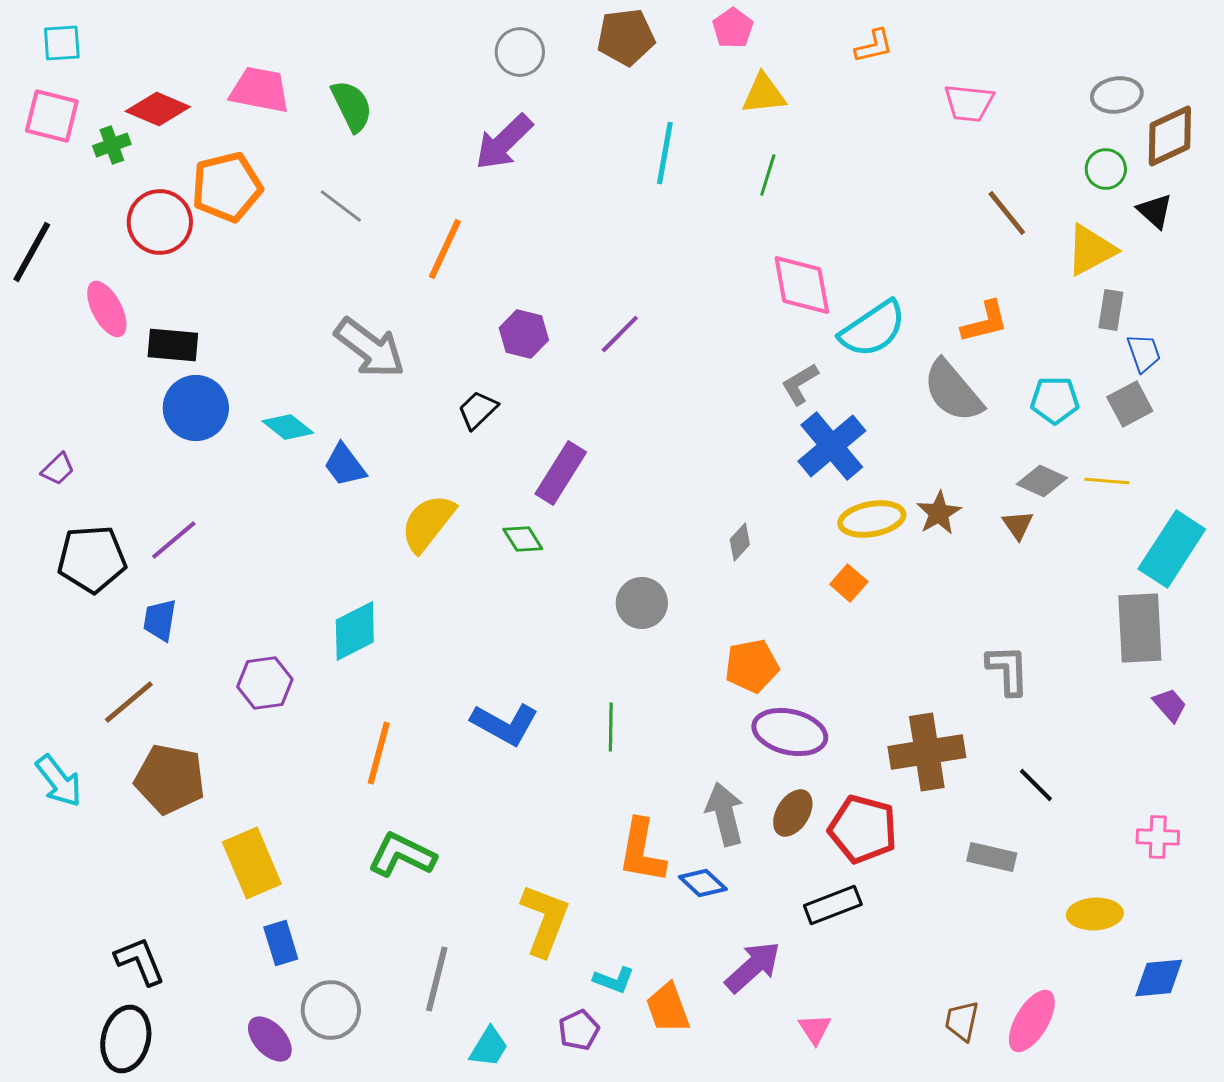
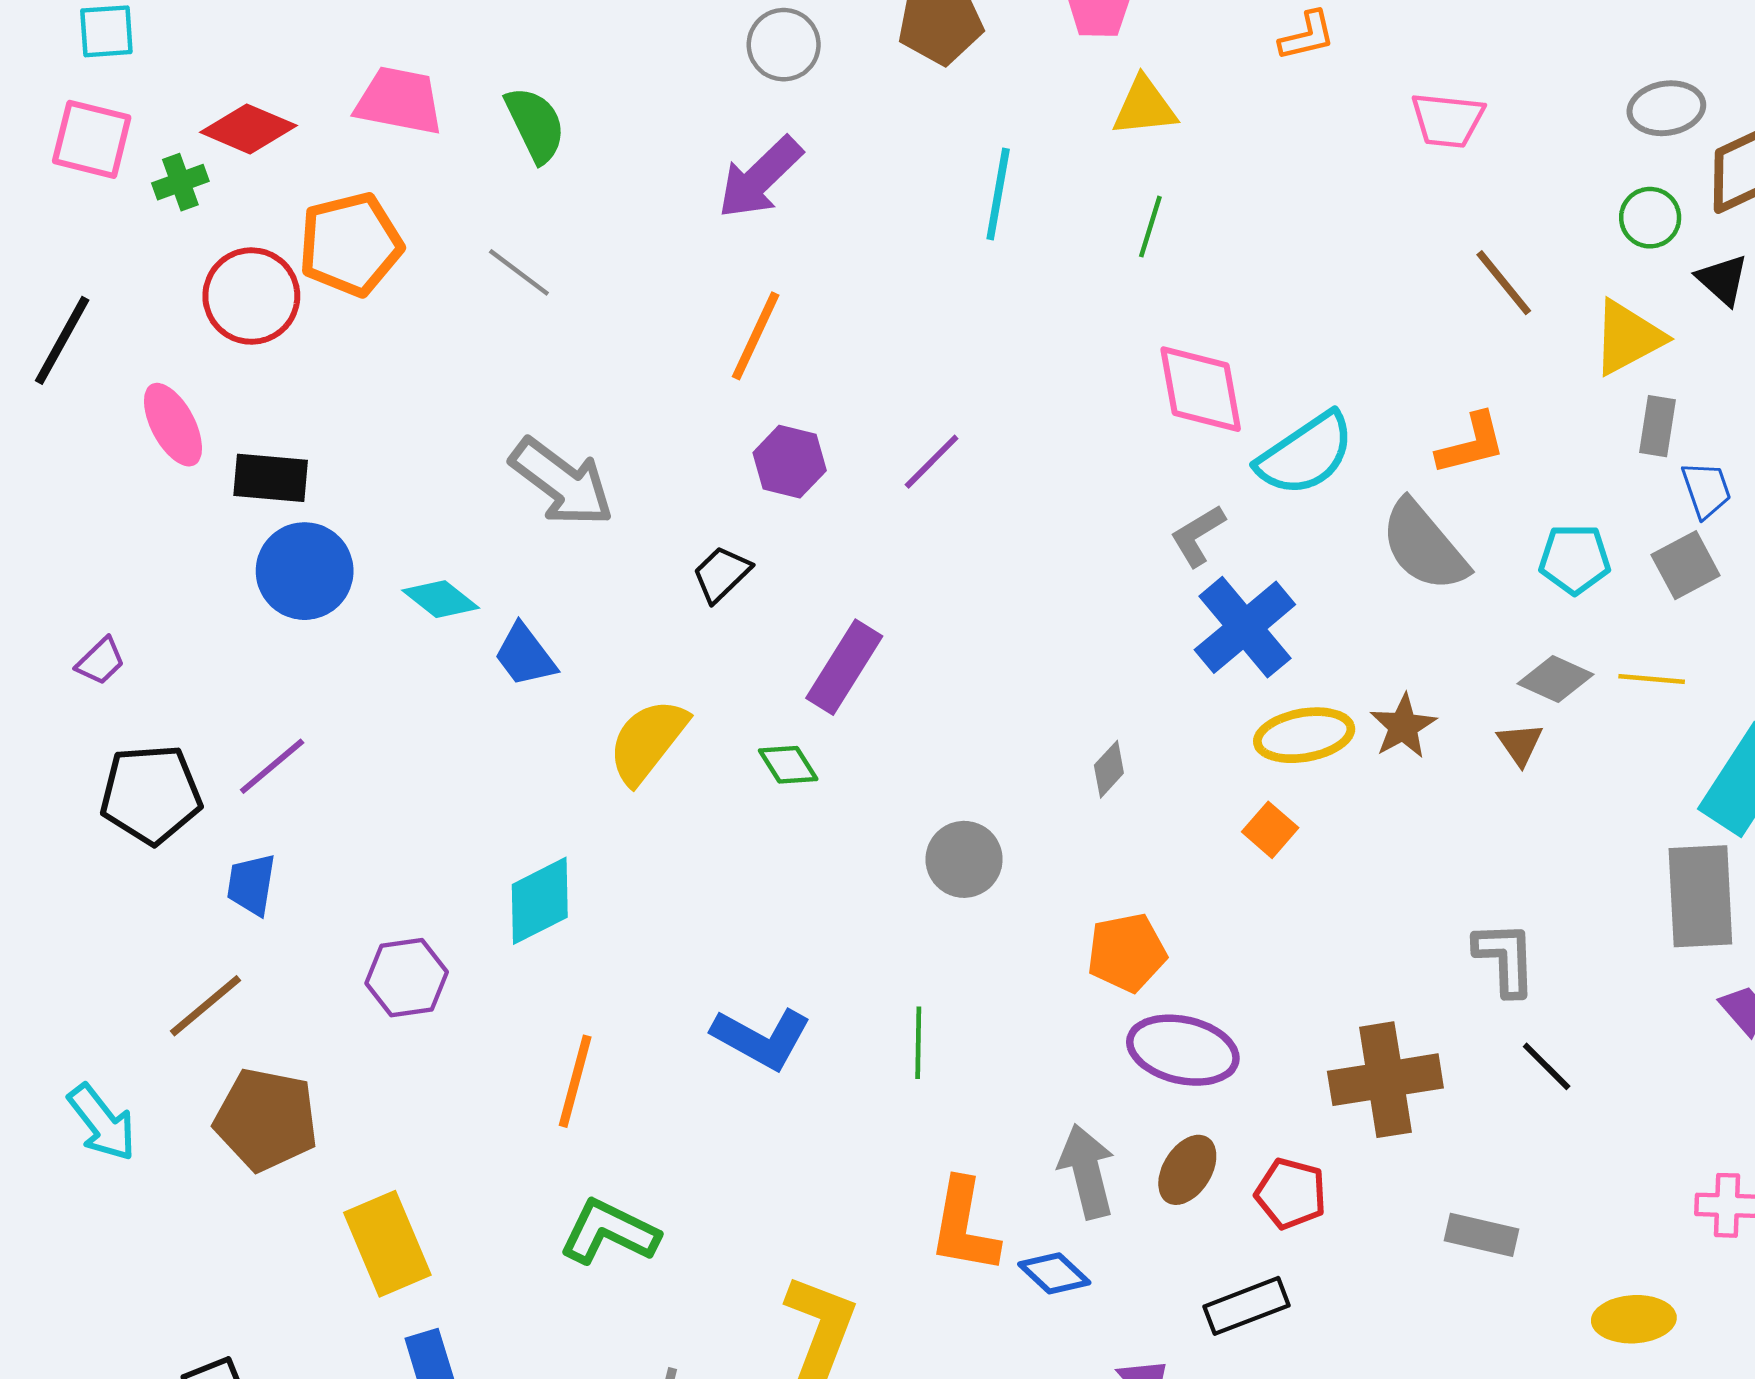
orange line: (445, 249) -> (756, 336), moved
black line: (1036, 785) -> (1547, 1066), moved
red pentagon: (863, 829) -> (1291, 1194), size x0.7

